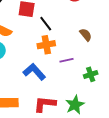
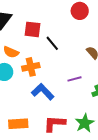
orange cross: (46, 45) -> (31, 67), moved

